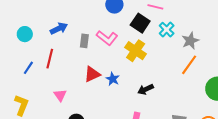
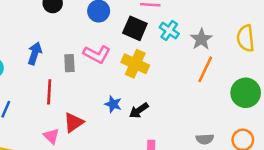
blue arrow: (59, 28) -> (35, 53), turned -36
red line: (50, 59) -> (49, 92), moved
red triangle: (92, 74) -> (73, 122), moved
black arrow: (146, 89) -> (139, 111), moved

